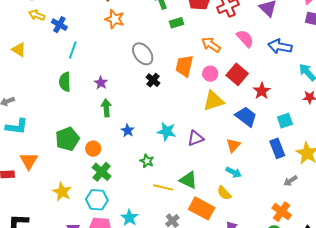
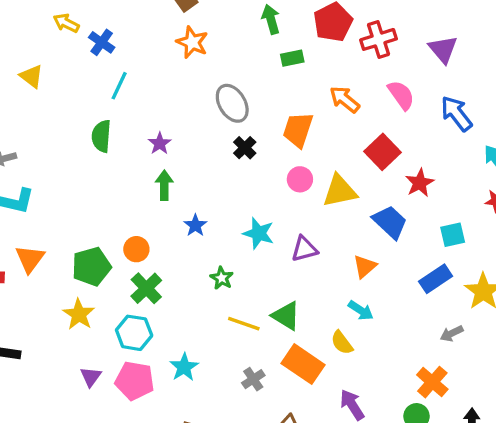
blue arrow: (280, 46) -> (456, 113), turned 35
pink circle: (210, 74) -> (300, 179), moved
green pentagon: (67, 139) -> (91, 267), moved
blue rectangle: (277, 148) -> (436, 279), turned 72

